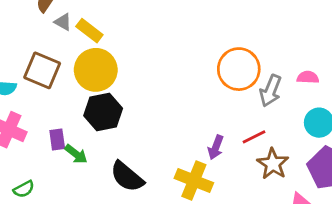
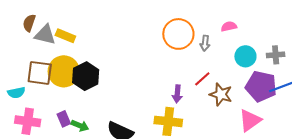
gray triangle: (63, 22) -> (45, 35), size x1.6
yellow circle: (96, 70) -> (64, 71), moved
gray arrow: (271, 91) -> (205, 43), size x0.7
black hexagon: (103, 112) -> (86, 76), moved

